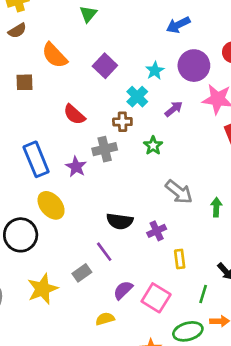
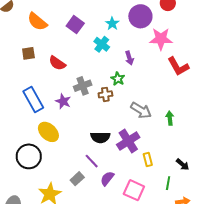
brown square: (24, 82) -> (28, 53), moved
purple arrow: (174, 109) -> (129, 58), moved, turned 120
brown cross: (122, 122) -> (105, 94), moved
purple cross: (157, 231) -> (128, 141), size x1.6
purple semicircle: (123, 290) -> (107, 178), moved

